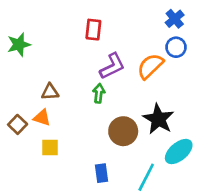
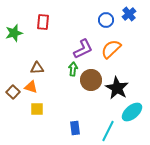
red rectangle: (93, 30) -> (43, 22), moved
blue circle: (176, 47) -> (106, 20), moved
brown circle: (123, 131) -> (91, 80), moved

